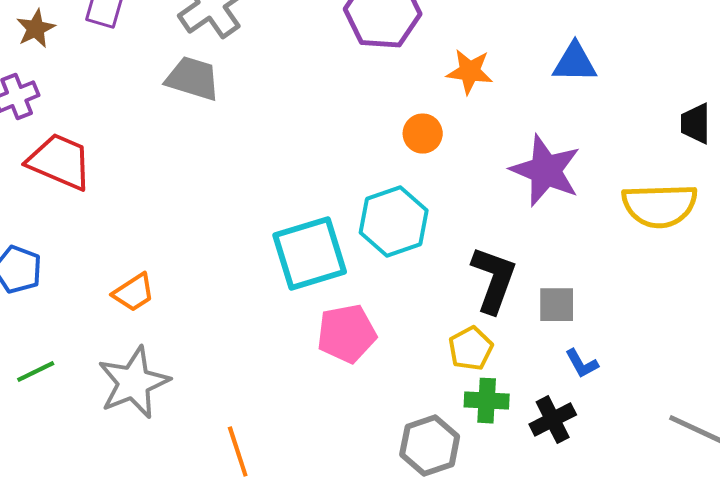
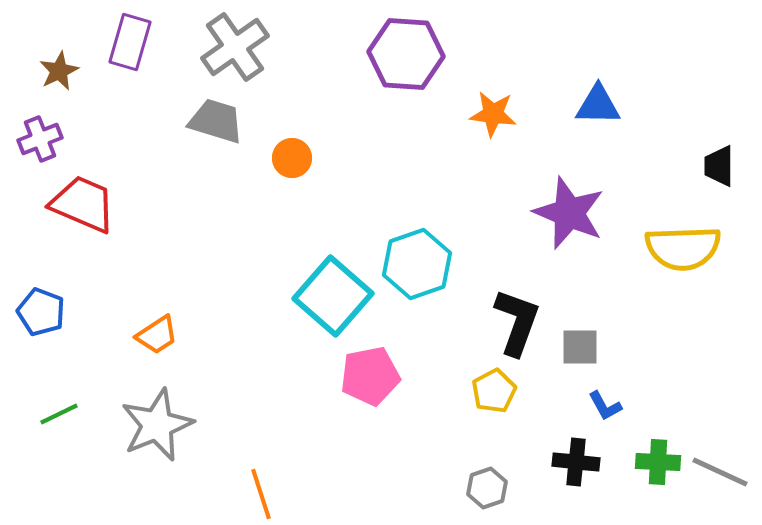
orange circle: (423, 134) -> (292, 158), moved
cyan square: (310, 254) -> (333, 296), turned -32
green cross: (487, 401) -> (658, 462), moved
black cross: (553, 420) -> (576, 462), turned 33
gray hexagon: (430, 446) -> (487, 488), moved, size x0.7

